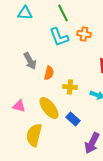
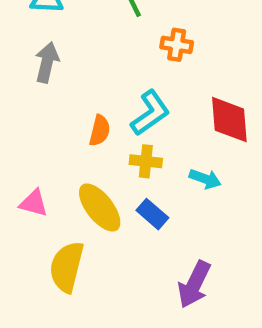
cyan L-shape: (59, 37) -> (150, 113), moved, turned -105
gray arrow: (30, 61) -> (47, 62), moved, turned -138
blue rectangle: (73, 119) -> (152, 214), moved

